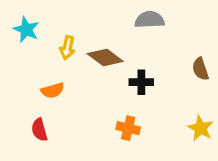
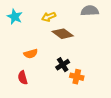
yellow arrow: (67, 48) -> (49, 17), moved, turned 56
black cross: (141, 82) -> (63, 65), moved, turned -32

